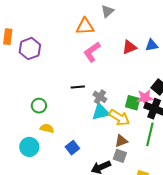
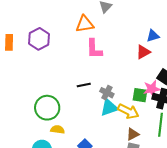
red triangle: (129, 47) -> (143, 52), moved
purple hexagon: (30, 49) -> (39, 39), moved
pink L-shape: (92, 52) -> (94, 49), turned -50
green circle: (39, 106) -> (47, 108), size x1.6

